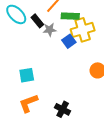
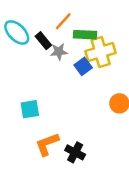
orange L-shape: (28, 103) -> (47, 144), moved

